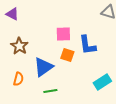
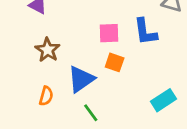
blue L-shape: (87, 45) -> (145, 32), moved
green line: (50, 91) -> (91, 113), turned 64

